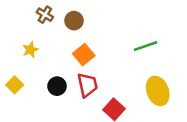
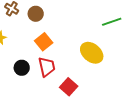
green line: (146, 46) -> (112, 22), moved
yellow ellipse: (158, 91) -> (92, 53), moved, turned -30

